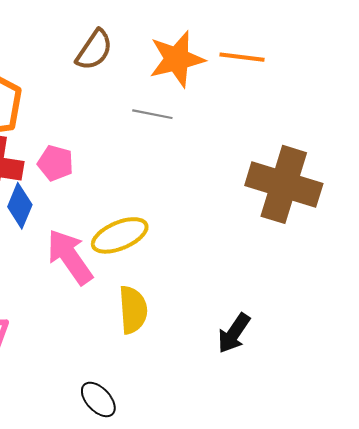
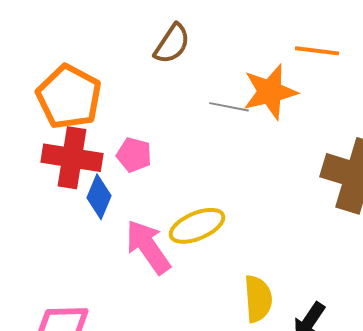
orange star: (177, 59) -> (270, 92), moved
yellow semicircle: (133, 310) -> (258, 299), moved

